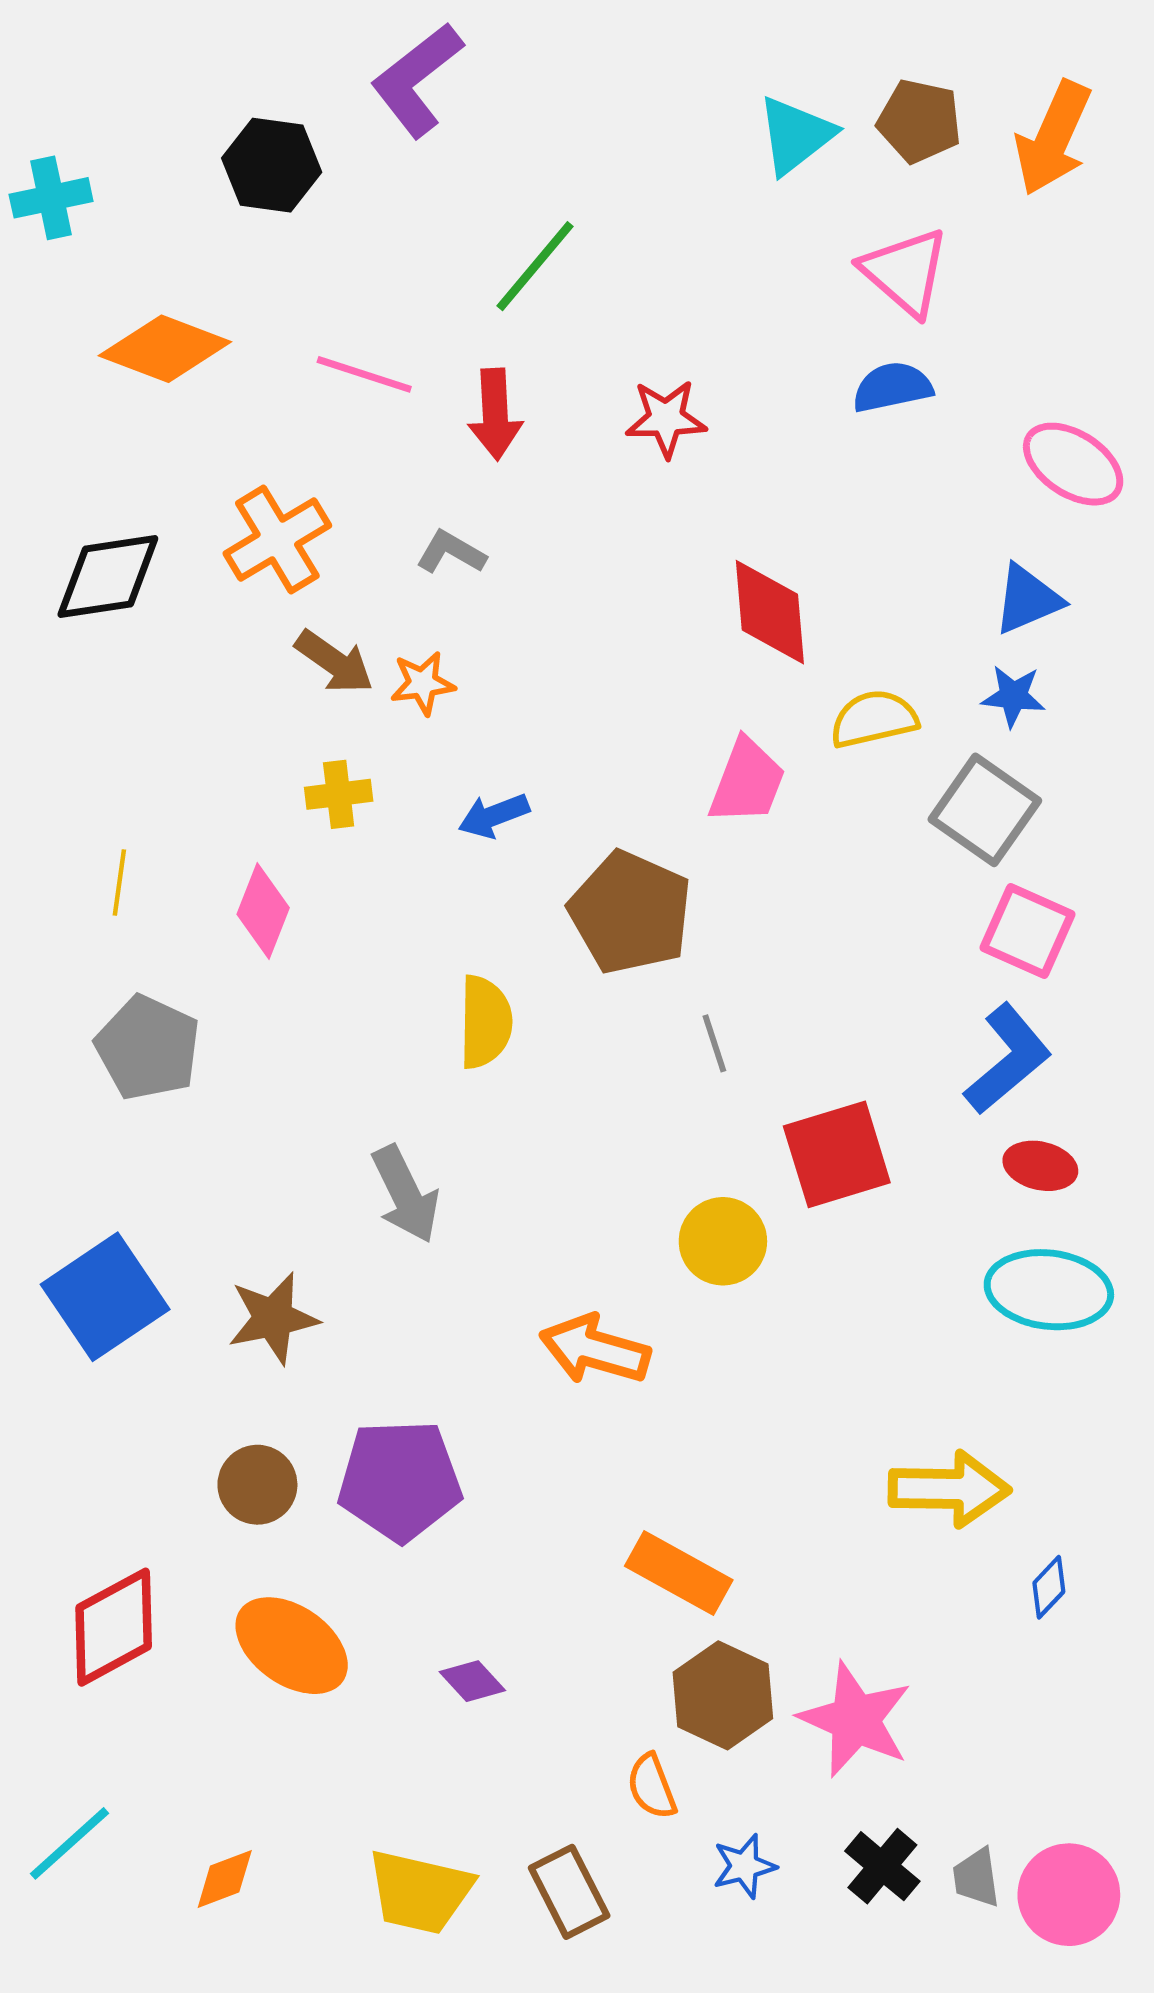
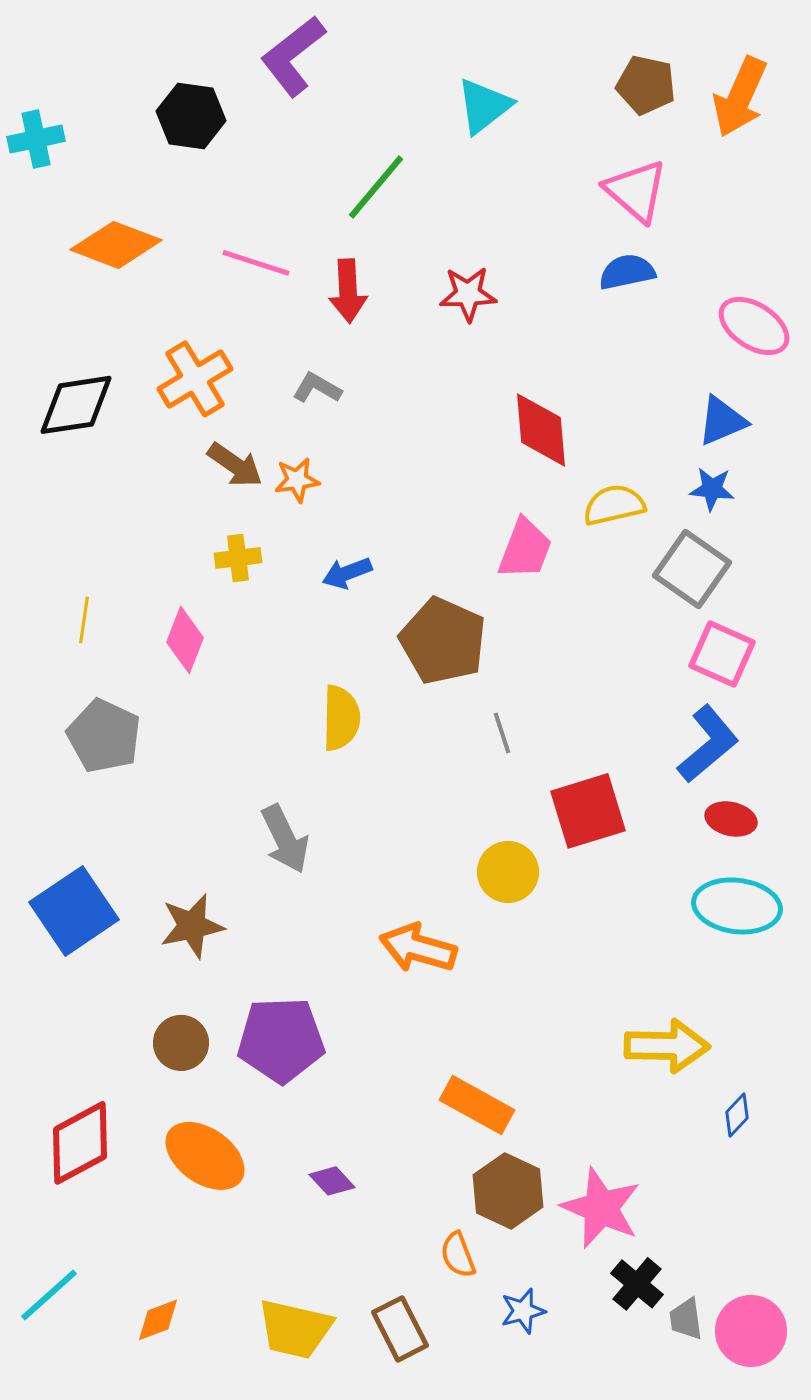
cyan triangle: (796, 135) -> (484, 106), moved
black cross: (882, 1866) -> (637, 1284), moved

